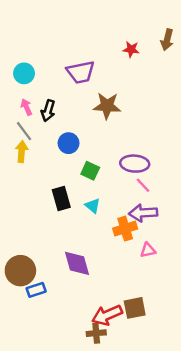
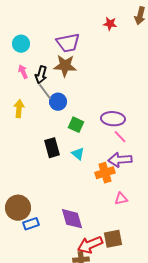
brown star: (107, 106) -> (65, 66), moved
gray line: (24, 131) -> (45, 92), moved
pink triangle: (148, 250) -> (121, 199), moved
purple diamond: (77, 263) -> (72, 219), moved

